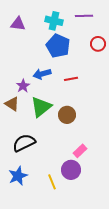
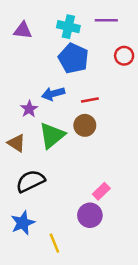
brown triangle: (12, 104) -> (16, 143), moved
brown circle: (67, 115) -> (85, 125), moved
yellow line: (52, 182) -> (54, 243), moved

